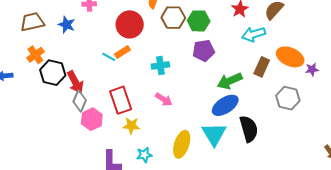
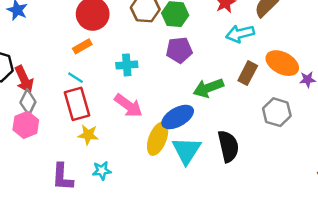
cyan line: (109, 57) -> (75, 78), moved
pink arrow: (164, 99) -> (128, 106), size x1.4
blue ellipse: (225, 105) -> (178, 117), moved
pink hexagon: (92, 119) -> (26, 125), moved
yellow ellipse: (182, 144) -> (158, 139), moved

